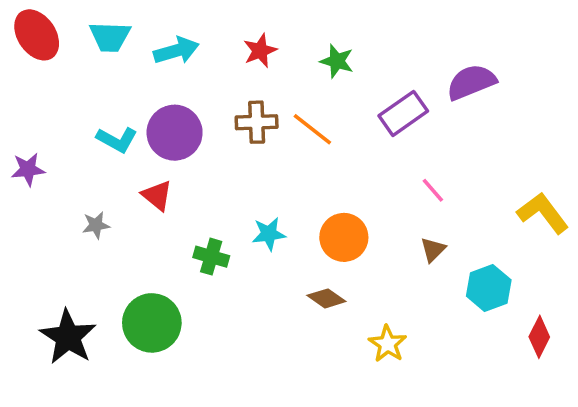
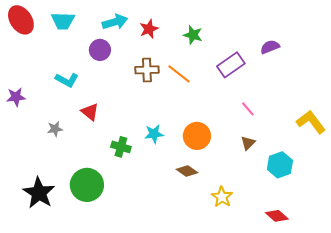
cyan arrow: (176, 51) -> (115, 22), moved
purple semicircle: (471, 82) -> (270, 47), size x0.7
purple circle: (175, 133) -> (100, 50), moved, size x0.7
red diamond: (539, 337) -> (277, 216), moved, turned -75

